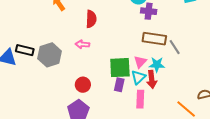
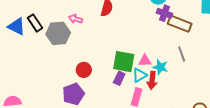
brown rectangle: (154, 39) -> (180, 24), moved
pink arrow: (82, 44) -> (76, 19), moved
black rectangle: (25, 50) -> (35, 23), turned 30
pink triangle: (140, 62) -> (145, 61), turned 32

